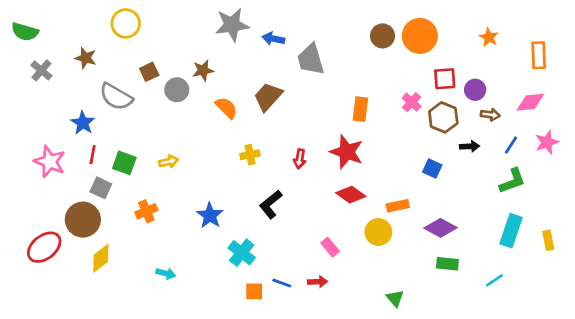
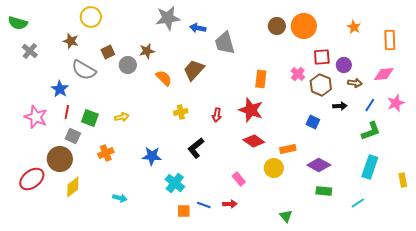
brown star: (86, 58) -> (71, 41), moved
blue star: (210, 215) -> (152, 156), turned -30
yellow rectangle: (548, 240) -> (403, 180), moved

